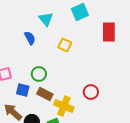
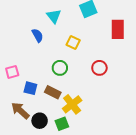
green circle: (39, 74) -> (60, 68), moved
red circle: (91, 92) -> (99, 68), moved
yellow cross: (64, 106) -> (72, 104), turned 30

